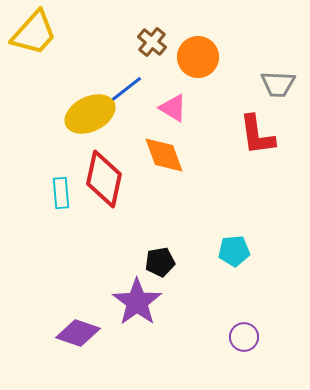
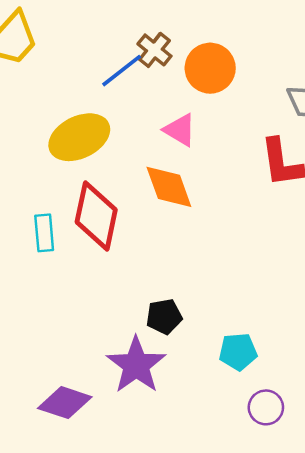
blue line: (125, 90) -> (122, 71), moved
cyan pentagon: (234, 251) -> (238, 352), moved

